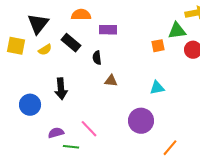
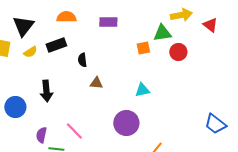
purple rectangle: (108, 30) -> (108, 22), moved
black rectangle: (71, 43) -> (56, 45), turned -60
purple semicircle: (56, 133) -> (41, 135), turned -63

